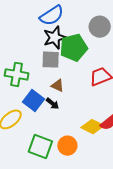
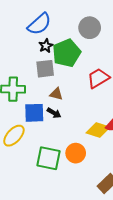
black star: (55, 38) -> (46, 46), size x0.6
blue square: (34, 100) -> (34, 113), turned -30

